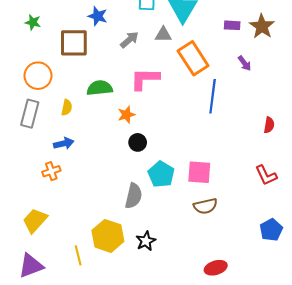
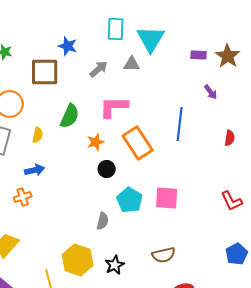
orange rectangle: (193, 58) -> (138, 143), moved
green semicircle: (100, 88) -> (70, 116), turned 120
red semicircle: (269, 125) -> (230, 138), moved
gray semicircle: (134, 196) -> (103, 221), size x0.7
brown semicircle: (205, 206) -> (164, 255), moved

